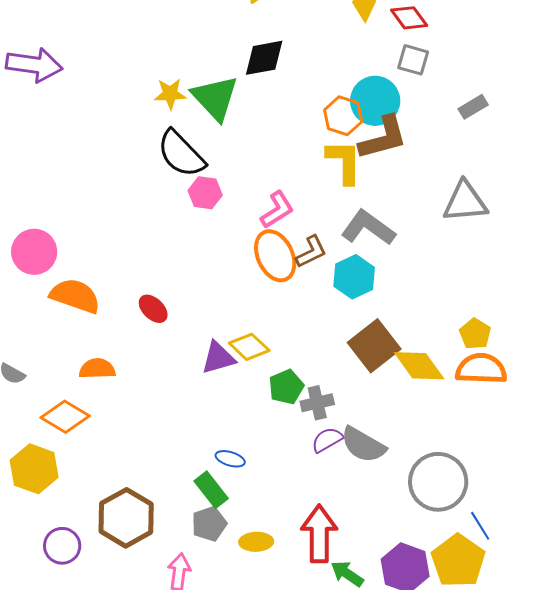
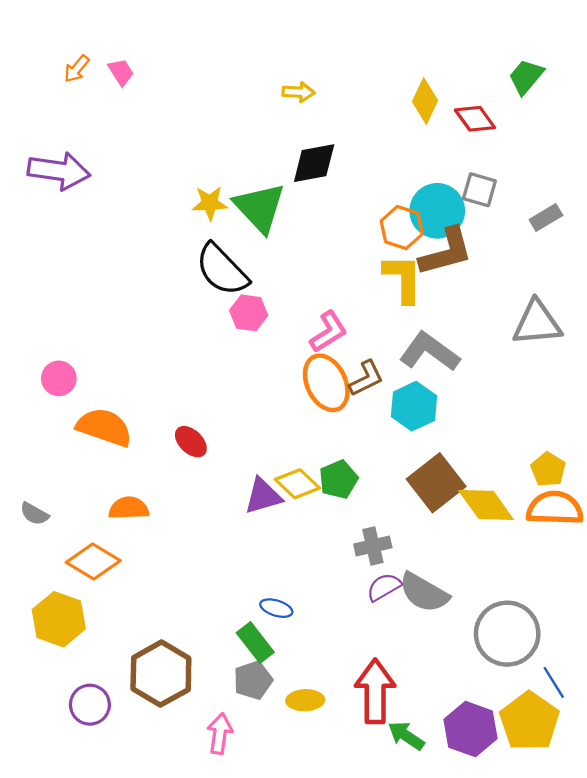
gray square: (413, 60) -> (479, 190), moved
pink circle: (34, 252) -> (59, 378), size x0.7
green pentagon: (286, 387) -> (338, 479), moved

